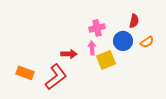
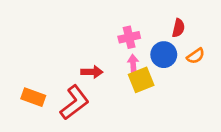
pink arrow: (92, 48) -> (133, 64), moved

